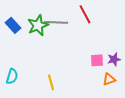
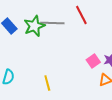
pink square: (97, 60) -> (93, 61), turned -32

